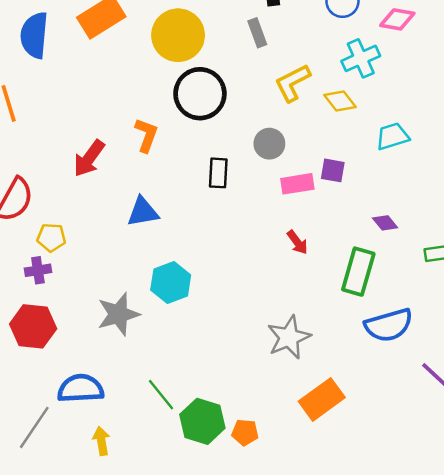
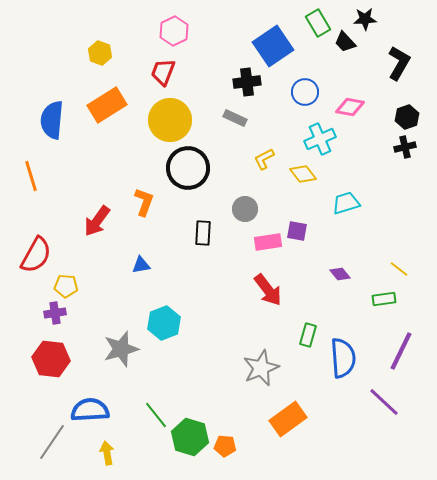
gray rectangle: (257, 33) -> (235, 118), turned -45
yellow L-shape: (293, 83) -> (264, 159), size x0.7
blue triangle: (143, 212) -> (141, 265), size x0.7
red arrow: (297, 242) -> (268, 290), size x1.6
green rectangle: (358, 272) -> (308, 335), moved, size x0.6
blue semicircle: (389, 325) -> (343, 358), turned -78

